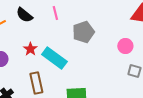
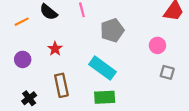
cyan rectangle: (54, 58) -> (102, 68), moved

